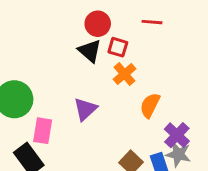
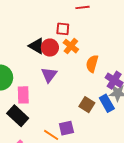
red circle: (98, 24) -> (50, 48), moved
black triangle: (90, 51) -> (37, 46), moved

